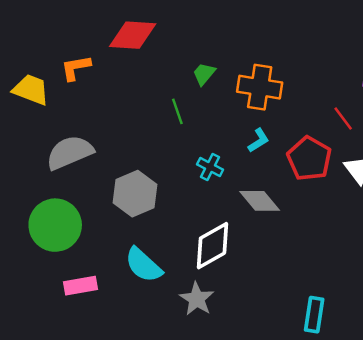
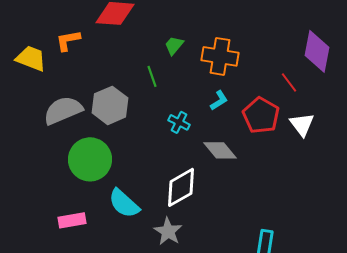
gray hexagon: (135, 194) -> (110, 105), moved
green circle: (55, 225) -> (90, 159), moved

